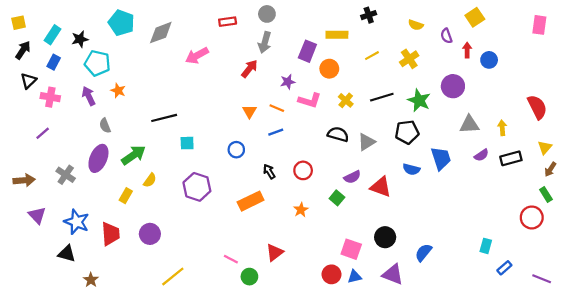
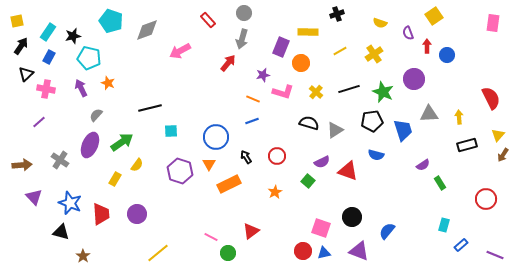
red rectangle: (228, 22) -> (208, 20), turned 56
orange triangle: (249, 111) -> (209, 164), moved
gray semicircle: (105, 126) -> (96, 115), turned 64
blue circle: (236, 150) -> (216, 137), size x1.6
purple semicircle: (481, 155) -> (423, 165), moved
blue trapezoid: (441, 158) -> (403, 130), moved
green rectangle: (546, 194) -> (440, 183), moved

